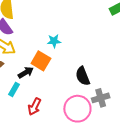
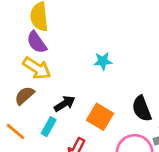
orange square: (41, 61) -> (100, 117), moved

